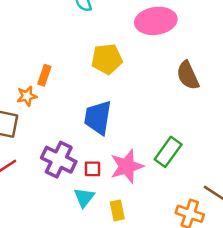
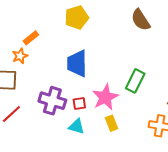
orange rectangle: (44, 75) -> (31, 38), turned 42
cyan triangle: (84, 197) -> (77, 126), turned -42
yellow rectangle: (117, 210) -> (112, 123), moved

